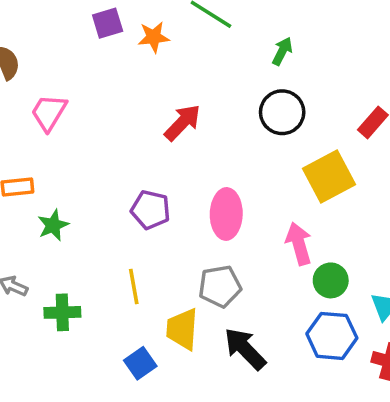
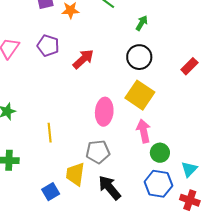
yellow square: (329, 176) -> (140, 95), moved, turned -32
purple pentagon: (150, 210) -> (48, 46), moved
yellow line: (134, 287) -> (50, 133), moved

